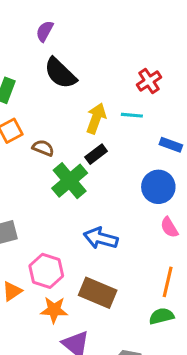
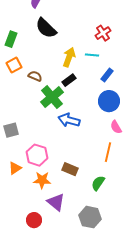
blue rectangle: (171, 145) -> (107, 75), moved, turned -72
blue arrow: (101, 238) -> (69, 120), moved
orange line: (168, 282) -> (108, 152), moved
brown rectangle: (98, 293) -> (70, 169), size x0.7
green semicircle: (161, 316) -> (98, 183), moved, turned -42

